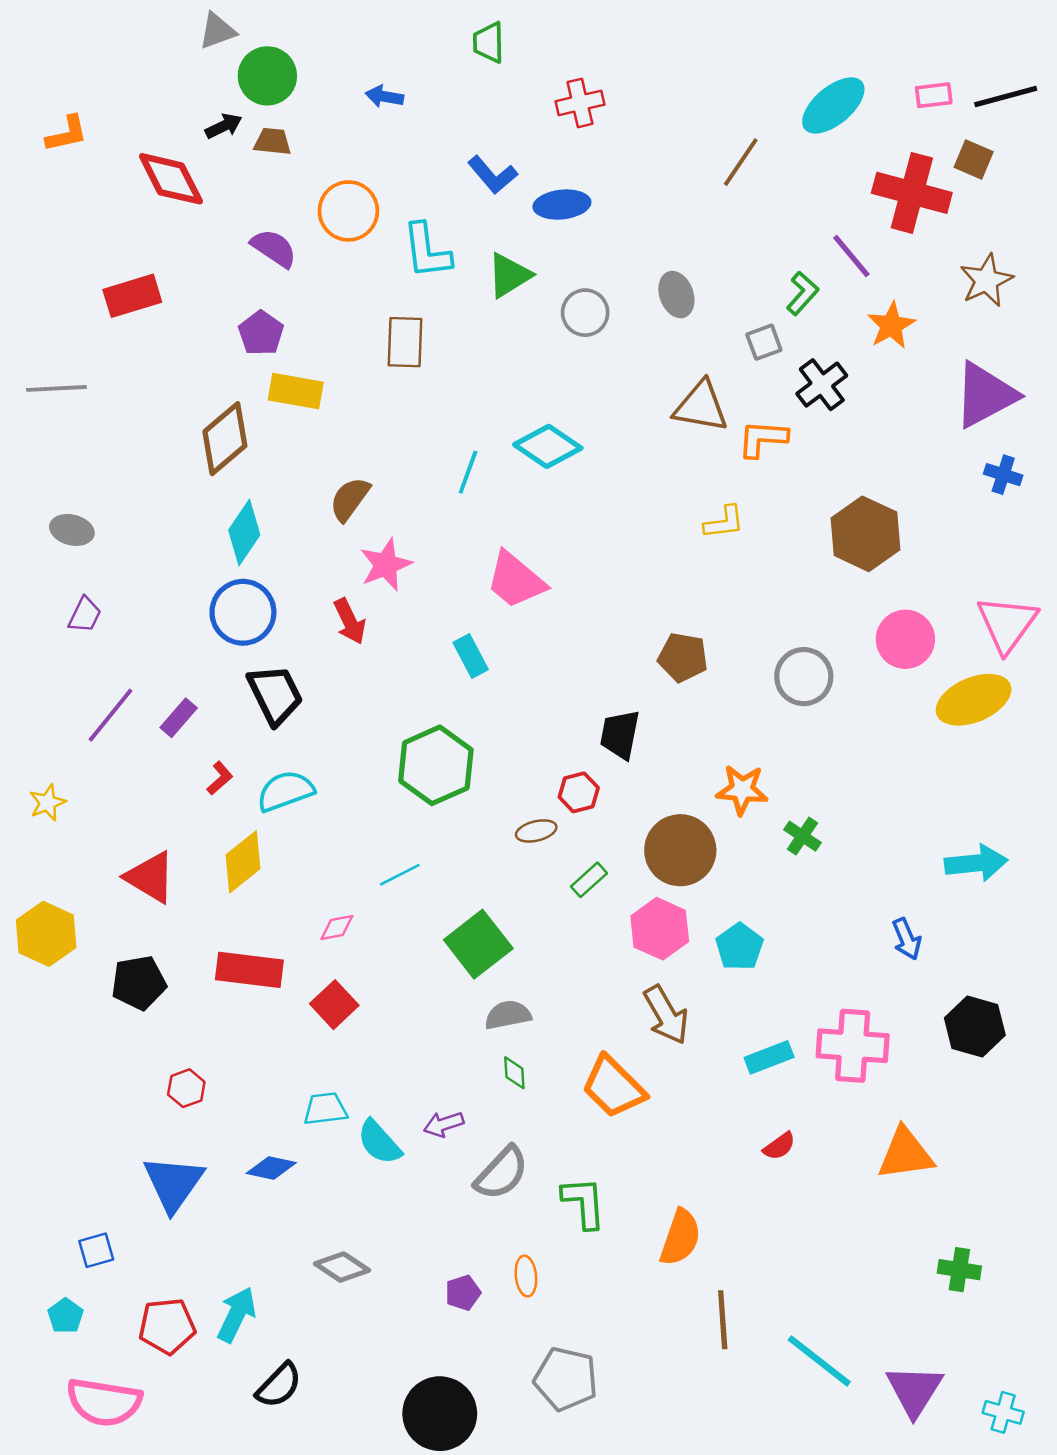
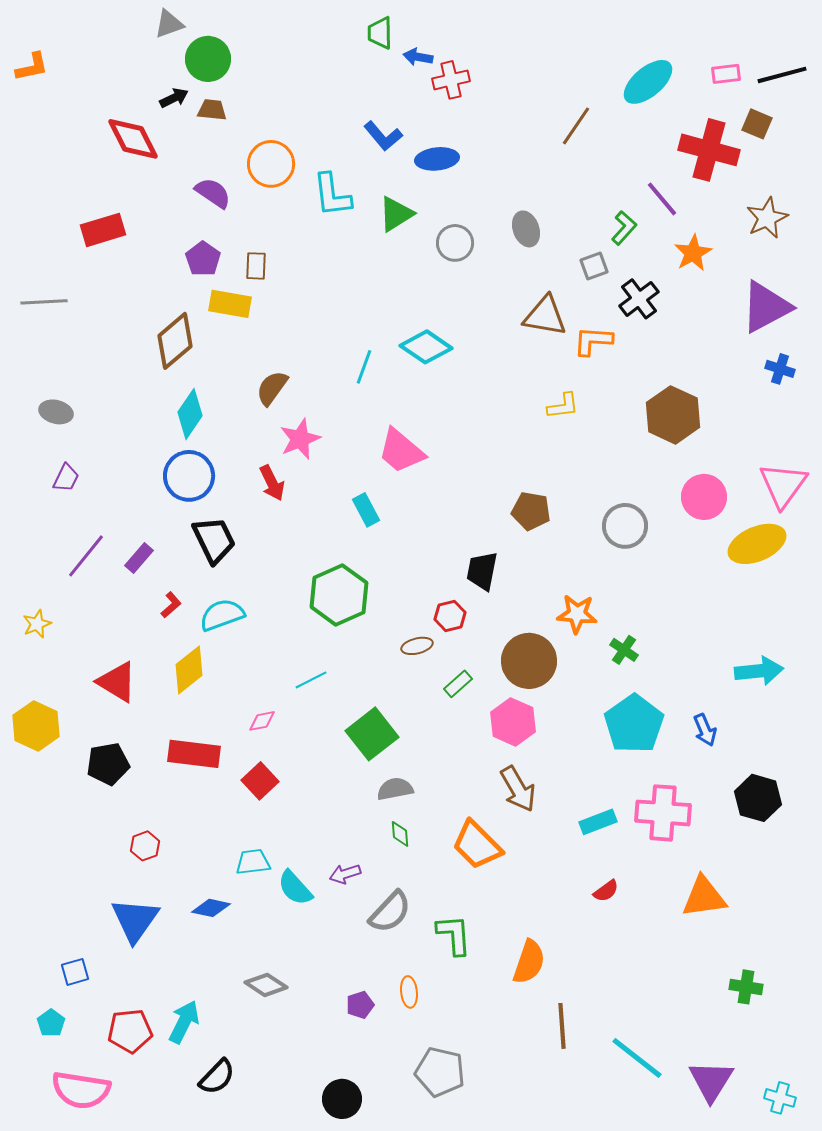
blue arrow: (384, 96) -> (418, 57), moved
orange L-shape: (67, 134) -> (32, 67), moved
brown rectangle: (405, 342) -> (256, 266), moved, size x0.7
cyan pentagon: (739, 947) -> (634, 724), moved, size x1.6
black circle: (440, 1414) -> (342, 1099), size x0.7

